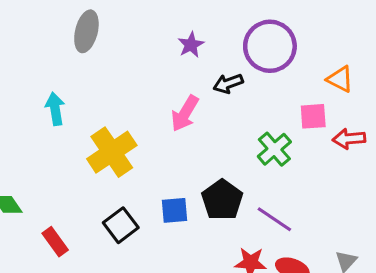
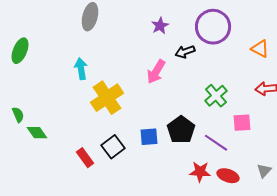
cyan arrow: (55, 109) -> (81, 69), moved
pink square: (313, 116) -> (242, 123), moved
red rectangle: (55, 242) -> (85, 158), moved

